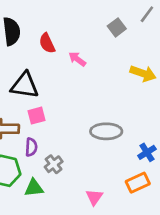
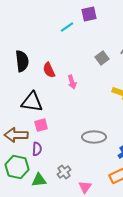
pink arrow: (77, 59) -> (72, 82), turned -144
gray cross: (54, 164) -> (64, 172), moved

